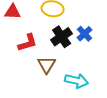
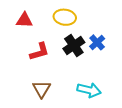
brown triangle: (47, 65) -> (41, 89), moved

